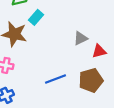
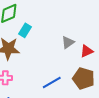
brown pentagon: (91, 80) -> (84, 78), turned -30

